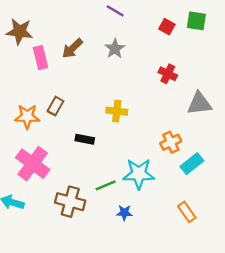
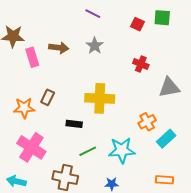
brown arrow: (72, 48) -> (59, 48), turned -126
yellow cross: (117, 111) -> (100, 98), size x1.6
green line: (106, 185) -> (88, 151), moved
orange rectangle: (187, 212) -> (165, 180), turned -48

